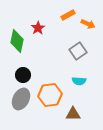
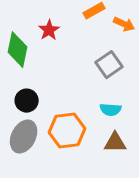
brown triangle: (73, 114) -> (115, 142), moved

